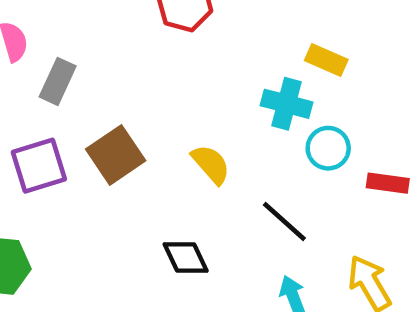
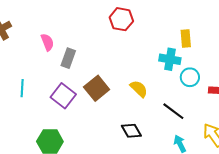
yellow rectangle: (326, 60) -> (186, 38), turned 66
purple square: (39, 166) -> (63, 96), turned -30

